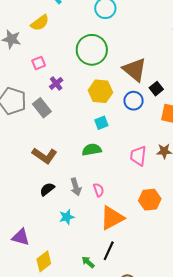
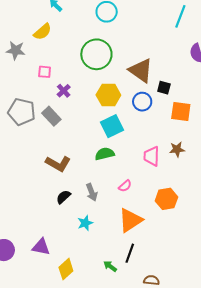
pink square: (39, 63) -> (45, 72), turned 32
black square: (156, 89) -> (164, 88), turned -32
cyan square: (101, 123) -> (112, 126), size x1.6
pink semicircle: (99, 190) -> (125, 186), moved, turned 72

